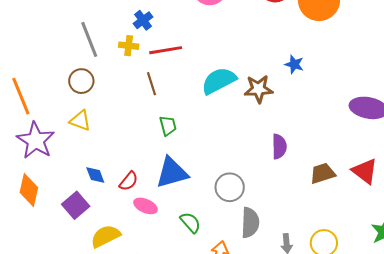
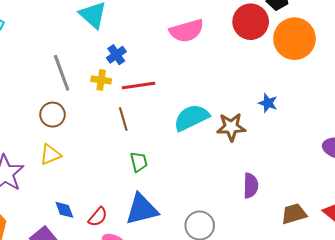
yellow triangle: (80, 121) -> (50, 155), turned -45

